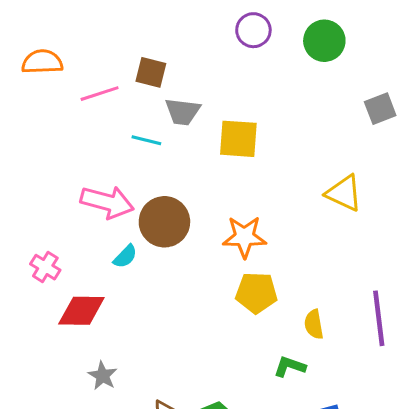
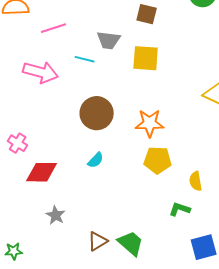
brown square: (151, 72) -> (147, 14), moved
pink arrow: (107, 202) -> (41, 72), moved
cyan semicircle: (125, 256) -> (96, 160), moved

